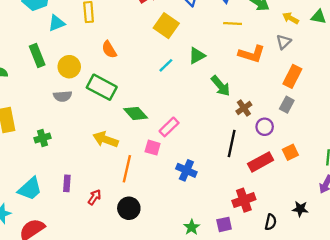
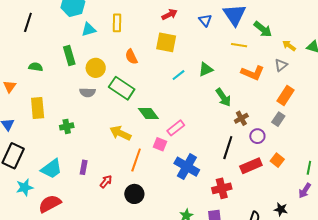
yellow square: (166, 26) -> (166, 42), moved, turned -30
orange square: (290, 152) -> (277, 160), turned -32
blue cross: (186, 170) -> (187, 167), size x1.4
red cross: (244, 200) -> (222, 188), moved

